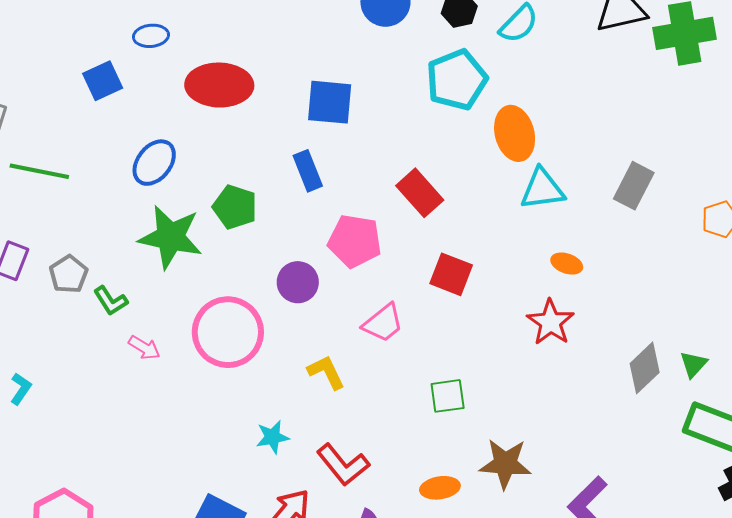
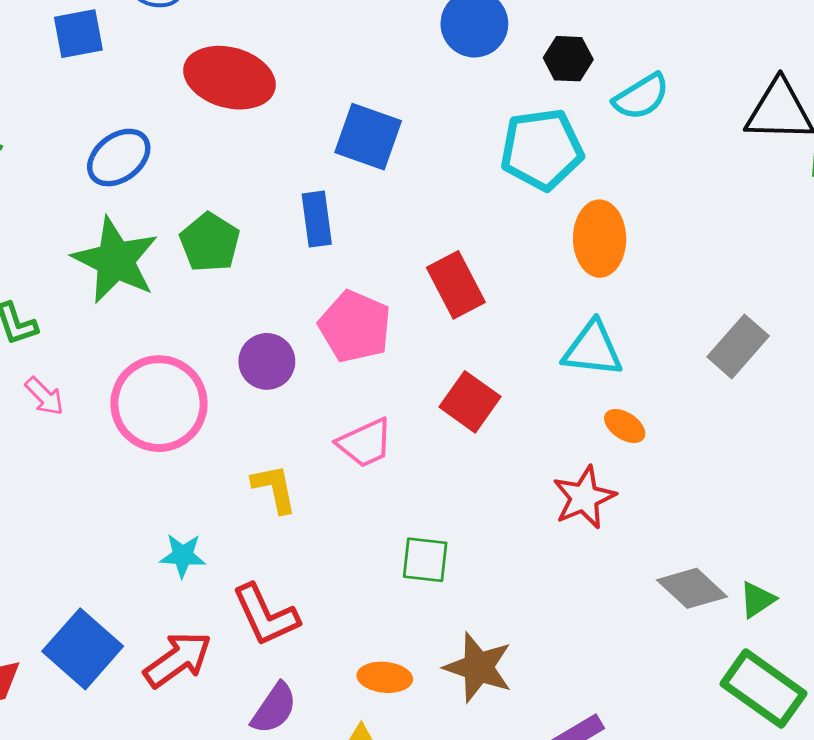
cyan triangle: (542, 189) -> (593, 349), moved
gray diamond: (645, 368) -> (692, 588), turned 72

